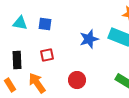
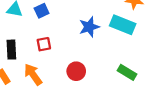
blue square: (45, 24) -> (42, 11), turned -32

